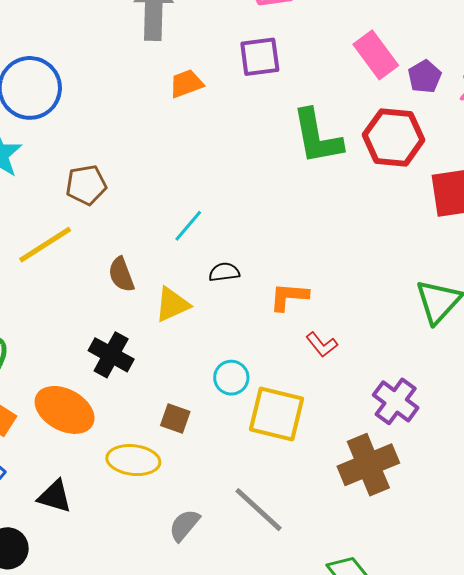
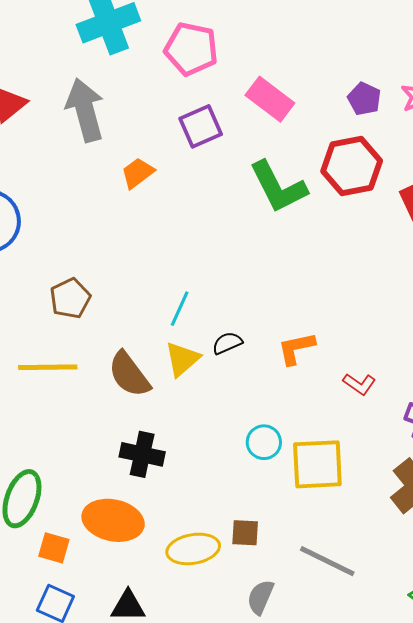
pink rectangle: (376, 55) -> (270, 99), moved
yellow line: (45, 245) -> (48, 367), turned 48
brown semicircle: (121, 274) -> (129, 374), size x1.4
yellow triangle: (172, 304) -> (182, 359), moved
red L-shape: (322, 345) -> (359, 384), moved
brown square: (175, 419) -> (245, 533), moved

